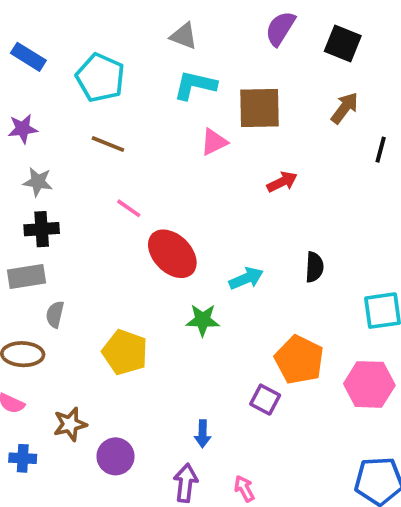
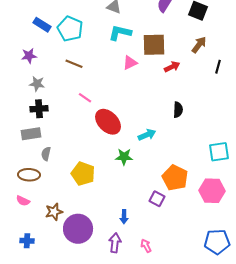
blue rectangle: (28, 57) -> (42, 25), moved
red arrow: (282, 182) -> (172, 67), moved
black semicircle: (314, 267) -> (178, 110), moved
purple circle: (116, 456) -> (78, 229), size x1.5
blue cross: (23, 458) -> (27, 241), moved

